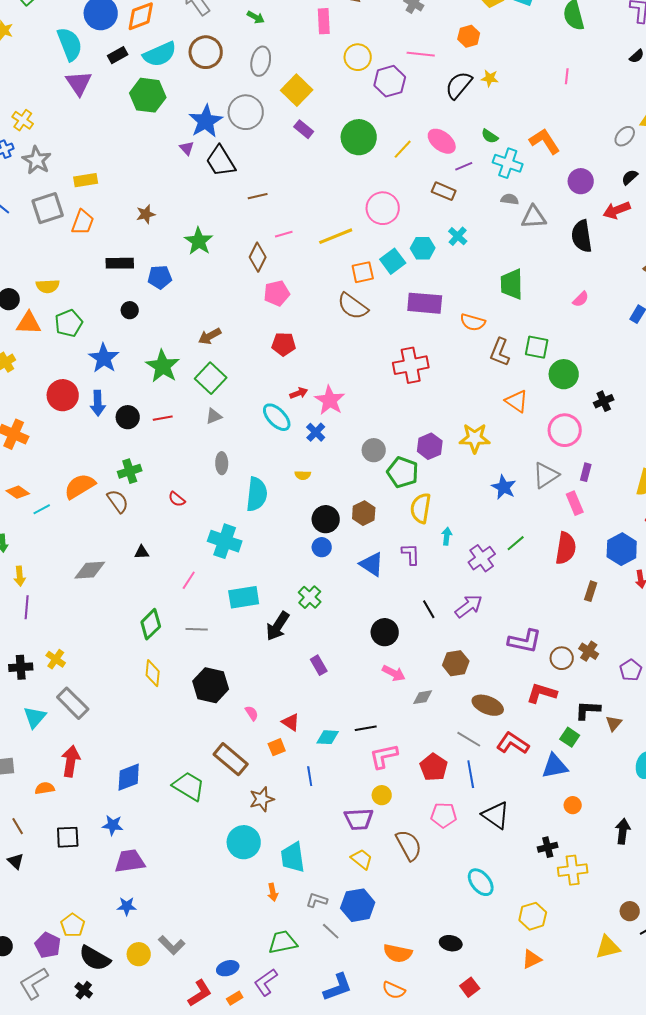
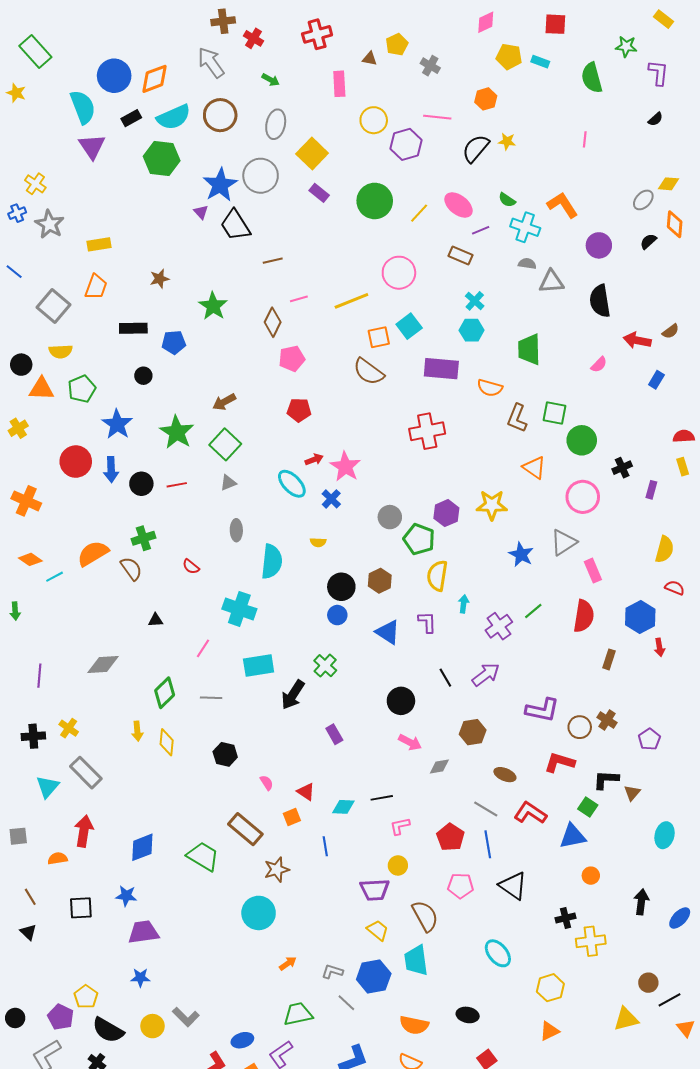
gray square: (48, 208) -> (54, 306), moved, turned -32
red arrow: (617, 210) -> (637, 340), moved, turned 32
cyan hexagon: (423, 248) -> (472, 330), moved
purple rectangle: (586, 472) -> (651, 490), moved
gray diamond: (90, 570) -> (103, 665), moved
yellow arrow: (20, 576) -> (137, 731), moved
black hexagon: (211, 685) -> (225, 754), size x0.7
brown ellipse: (488, 705) -> (505, 775), size x0.7
pink L-shape: (384, 756) -> (400, 826), size x0.7
cyan trapezoid: (293, 857) -> (416, 960), moved
orange arrow: (273, 892) -> (288, 963), turned -114

